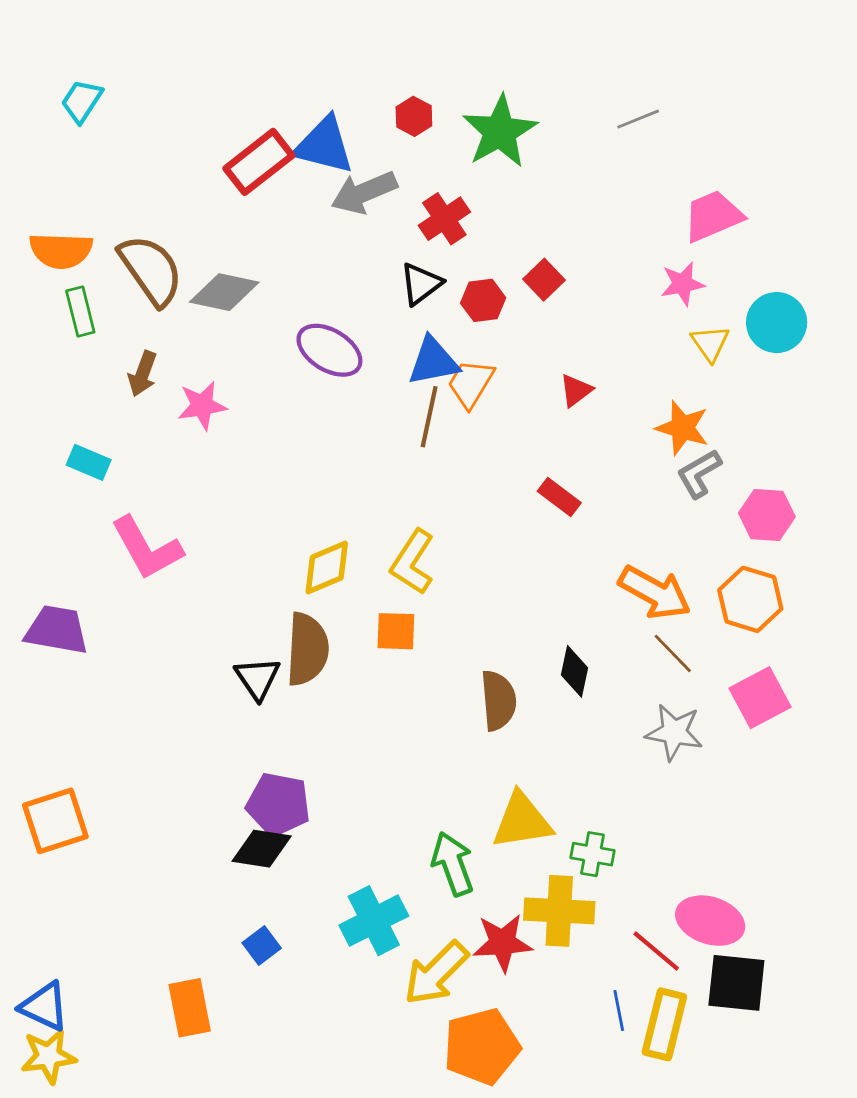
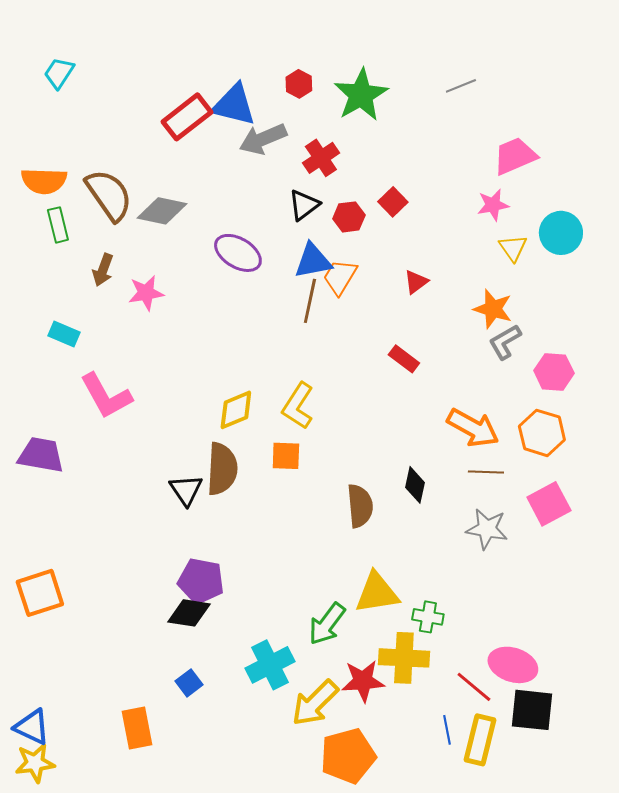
brown line: (673, 653) -> (486, 472), turned -44
green arrow: (453, 864) -> (327, 624), turned -123

